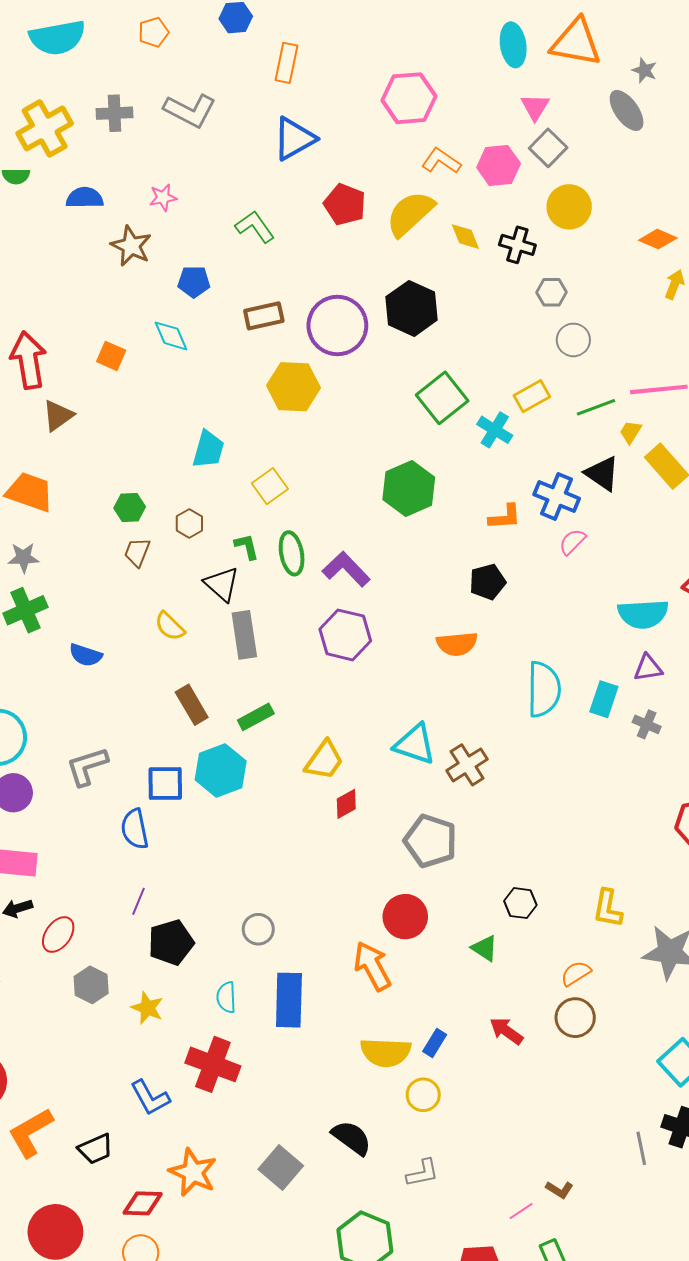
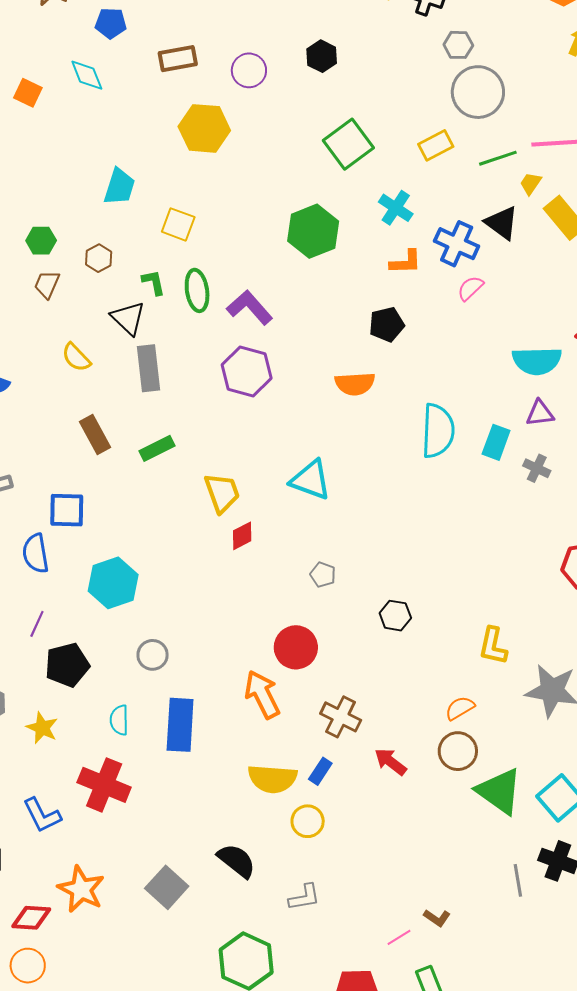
black hexagon: (412, 308) -> (322, 56), size x0.6
purple circle: (337, 326) -> (249, 70), size x0.6
gray circle: (573, 340) -> (478, 92), size x1.6
cyan cross: (495, 430) -> (396, 208), moved
yellow square: (270, 486) -> (178, 224), turned -36
yellow trapezoid: (324, 760) -> (222, 493), turned -57
brown cross: (467, 765) -> (341, 717), moved, turned -33
cyan hexagon: (221, 770) -> (113, 583), moved
gray pentagon: (430, 841) -> (323, 575), size x0.5
black hexagon: (520, 903) -> (395, 616), moved
green triangle: (485, 948) -> (499, 791), moved, size x1.8

